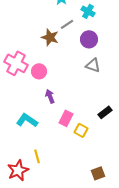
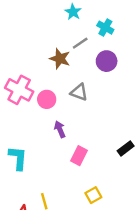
gray triangle: (93, 65) -> (79, 92), moved
cyan L-shape: (27, 120) -> (18, 158), moved, turned 60
yellow square: (81, 130) -> (93, 195), moved, turned 32

